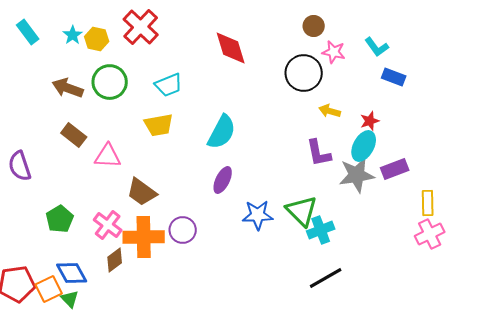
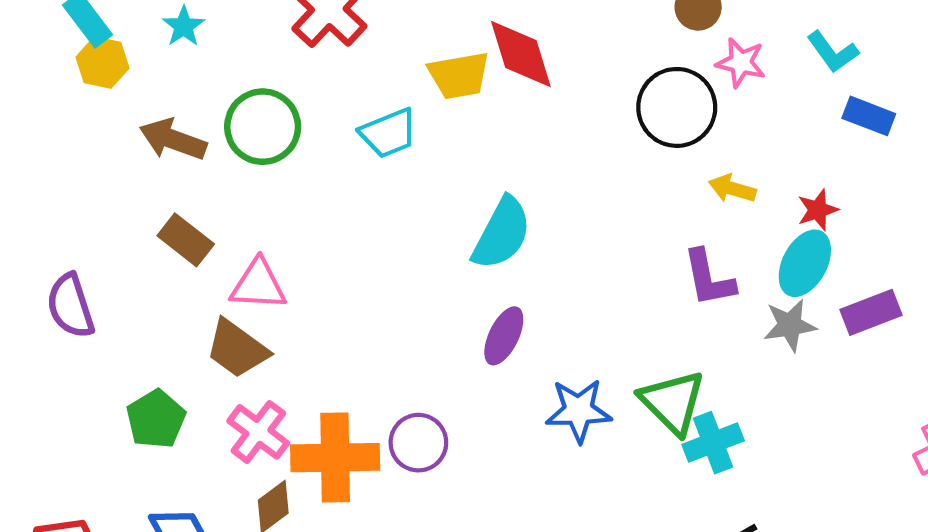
yellow hexagon: (97, 39) -> (102, 63), moved
yellow trapezoid: (159, 125) -> (459, 75), moved
gray star: (357, 175) -> (790, 325), size x0.7
brown trapezoid: (142, 192) -> (237, 349), moved

